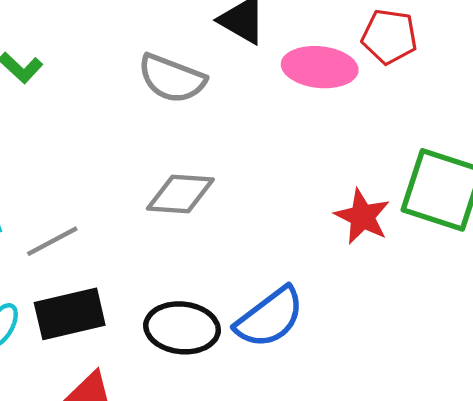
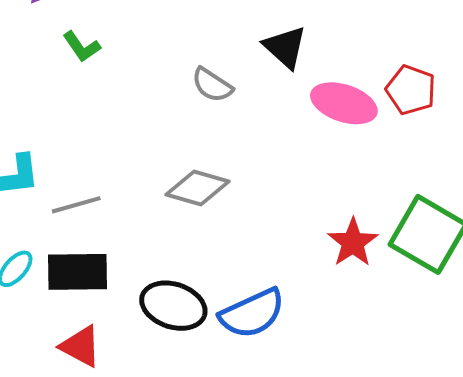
gray semicircle: (172, 78) -> (212, 85), size x0.7

